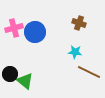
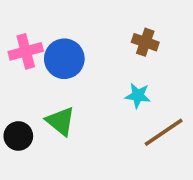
brown line: (89, 72) -> (164, 132), turned -60
green triangle: (25, 81) -> (61, 121), moved

